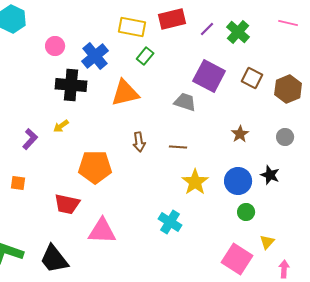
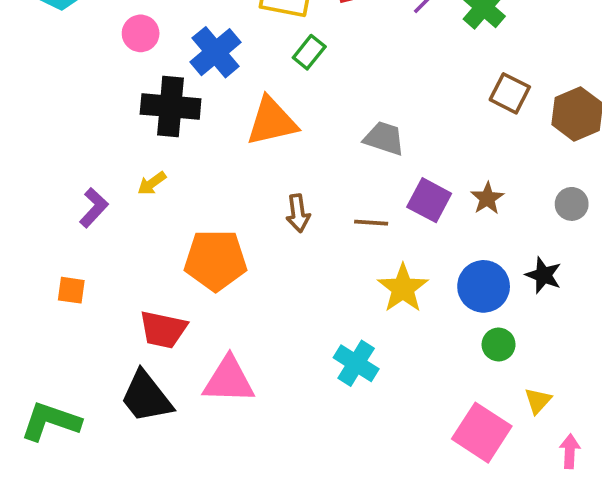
purple square: (209, 76) -> (429, 200), moved, size x0.7
black trapezoid: (54, 259) -> (146, 397), moved

